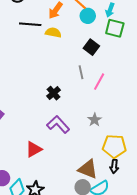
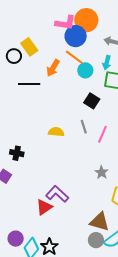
yellow semicircle: (53, 33) -> (56, 132), moved
black cross: (54, 93) -> (17, 153), moved, turned -32
purple L-shape: (58, 124) -> (57, 194), moved

